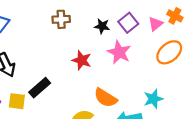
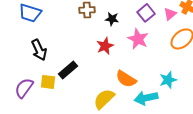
black star: (102, 26) -> (112, 19), moved
red star: (82, 60) -> (105, 46), turned 30

